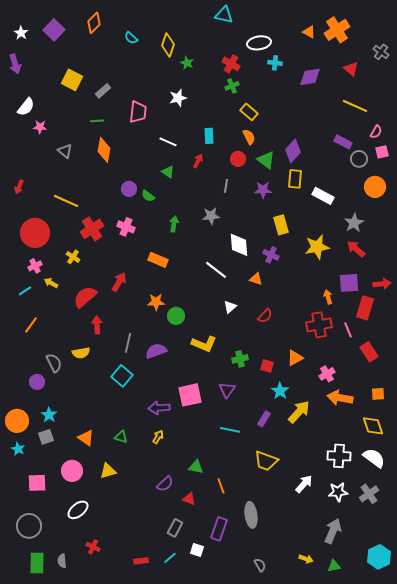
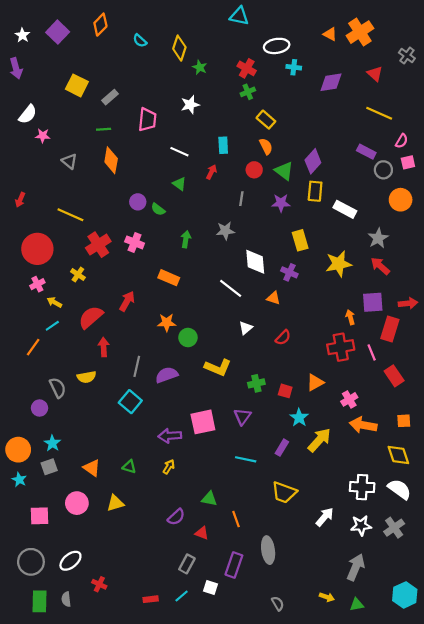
cyan line: (25, 291) -> (52, 326), moved
white ellipse: (78, 510) -> (70, 561), moved

